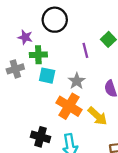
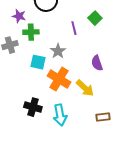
cyan square: (47, 76) -> (38, 62), moved
gray star: (77, 81) -> (58, 51), moved

